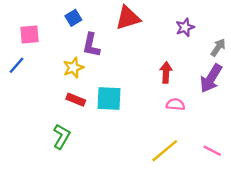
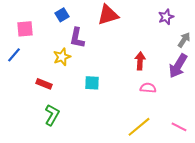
purple star: (185, 27) -> (166, 17), moved
cyan square: (109, 98) -> (92, 83), size x0.7
red rectangle: (76, 100) -> (44, 84), moved

